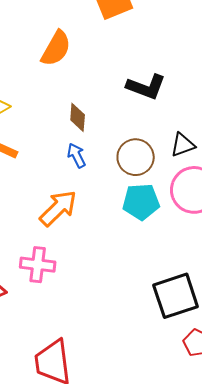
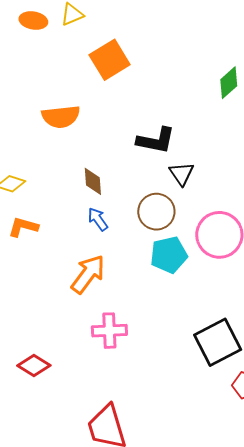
orange semicircle: (56, 48) -> (61, 117), turned 63
black triangle: (183, 145) -> (182, 174), moved, turned -36
pink cross: (38, 265) -> (109, 331), moved

